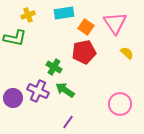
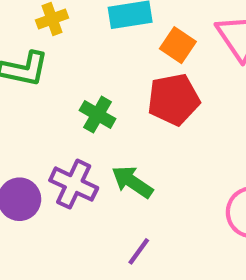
green cross: (54, 67) -> (98, 115), moved

